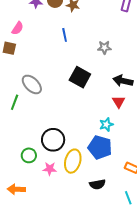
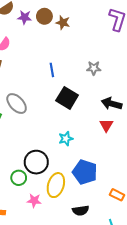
blue line: (65, 35) -> (52, 70), moved
cyan star: (106, 124) -> (66, 139), moved
green circle: (29, 155) -> (19, 178), moved
pink star: (50, 169) -> (34, 201), moved

